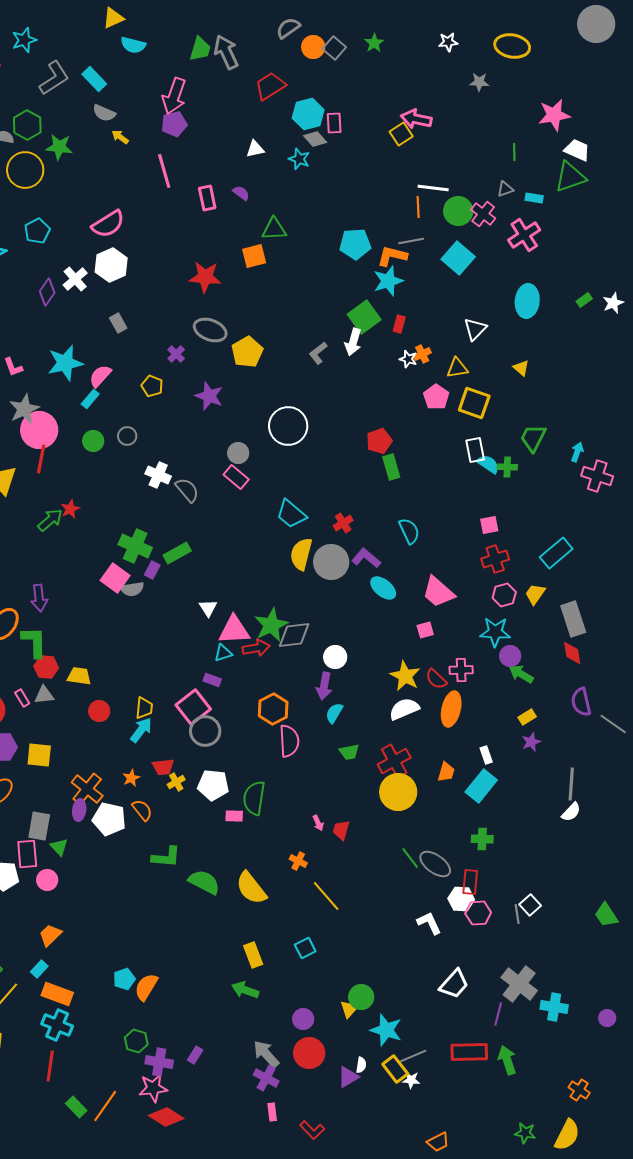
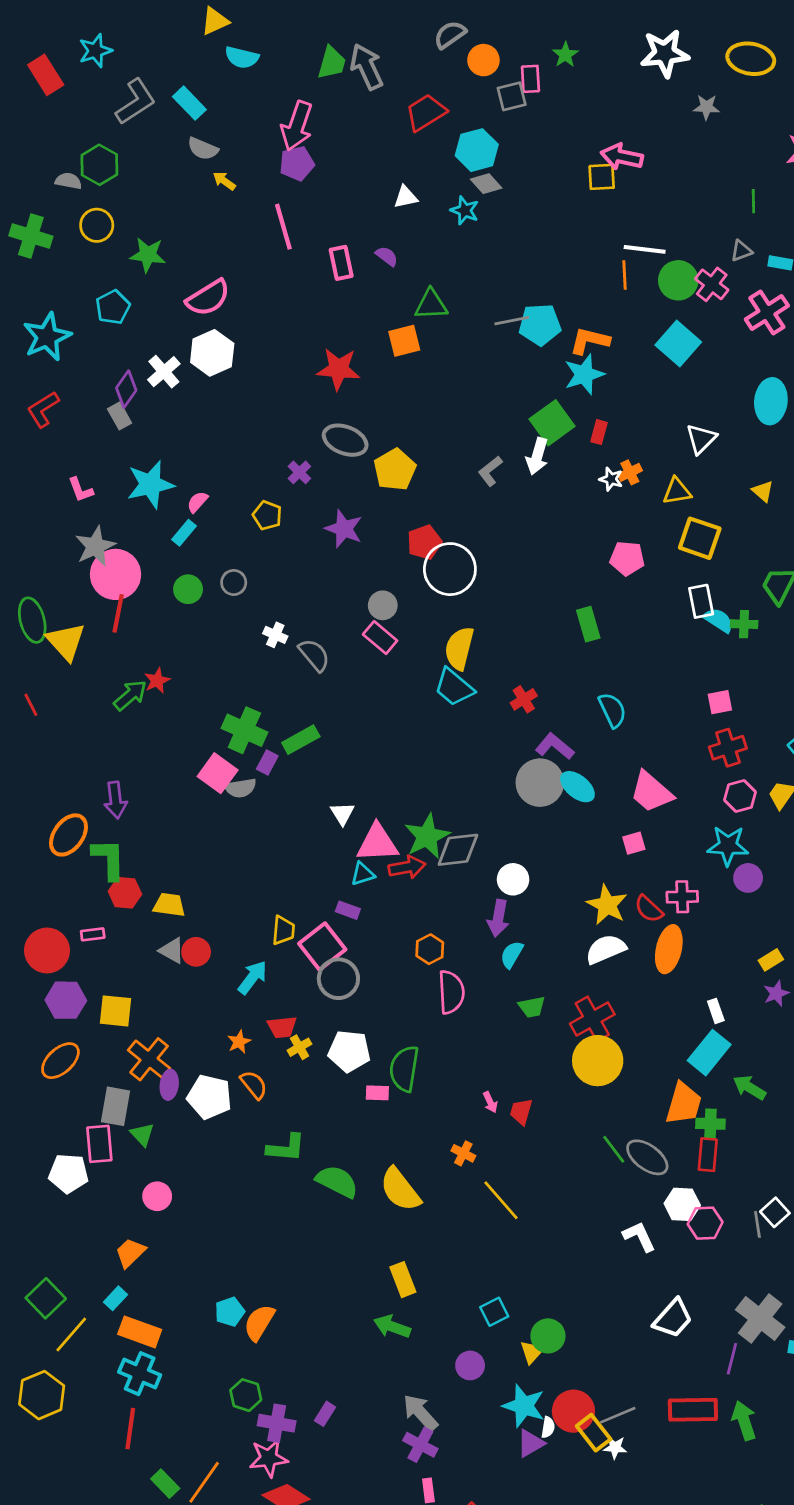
white star: (448, 42) -> (665, 53), size x1.8
gray square: (334, 48) -> (512, 96), moved, turned 35
pink rectangle: (334, 123) -> (530, 79), moved
yellow square: (401, 134) -> (602, 177), turned 30
green star: (59, 147) -> (148, 255), moved
yellow circle: (25, 170) -> (97, 225), size x0.7
gray line: (411, 241) -> (512, 321), moved
gray rectangle: (118, 323) -> (120, 416), moved
pink semicircle: (100, 376) -> (197, 502), size x0.7
pink pentagon: (436, 397) -> (627, 558), moved, turned -30
red pentagon: (379, 441) -> (424, 542), moved
white cross: (158, 475) -> (275, 635), size x0.7
yellow semicircle: (301, 554) -> (459, 648), moved
gray circle: (331, 562) -> (540, 783), moved
green arrow: (521, 674) -> (749, 1087), moved
gray triangle: (44, 695) -> (172, 950), moved, turned 35
pink rectangle: (22, 698) -> (93, 934), turned -66
yellow trapezoid: (144, 708) -> (283, 930), moved
orange hexagon: (273, 709) -> (430, 949), size x0.7
orange trapezoid: (446, 772) -> (684, 1104), moved, size x1.6
orange cross: (87, 789) -> (149, 1059), moved
pink circle: (47, 880) -> (157, 1196), moved
red rectangle: (470, 882) -> (708, 1155), moved
cyan square: (305, 948) -> (494, 1312), moved
cyan star: (386, 1030) -> (524, 1406), moved
red circle: (309, 1053) -> (573, 1411), moved

